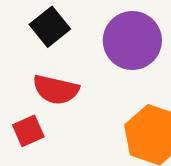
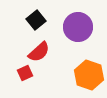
red semicircle: (56, 90) -> (39, 52), turned -55

